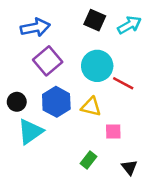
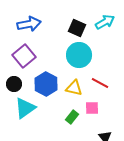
black square: (95, 20) -> (77, 28), moved
purple square: (48, 61) -> (24, 56), moved
red line: (123, 83) -> (100, 83), moved
green rectangle: (89, 160) -> (72, 117), moved

